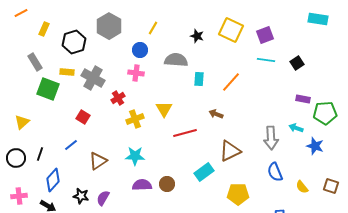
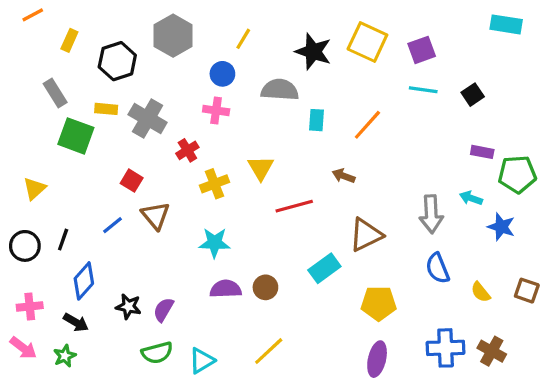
black star: (197, 36) -> (313, 52), size x1.6
brown triangle: (98, 161) -> (156, 216), moved, turned -36

